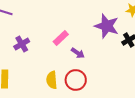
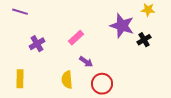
purple arrow: (78, 53) -> (86, 62), moved
red circle: (76, 80) -> (102, 84), moved

